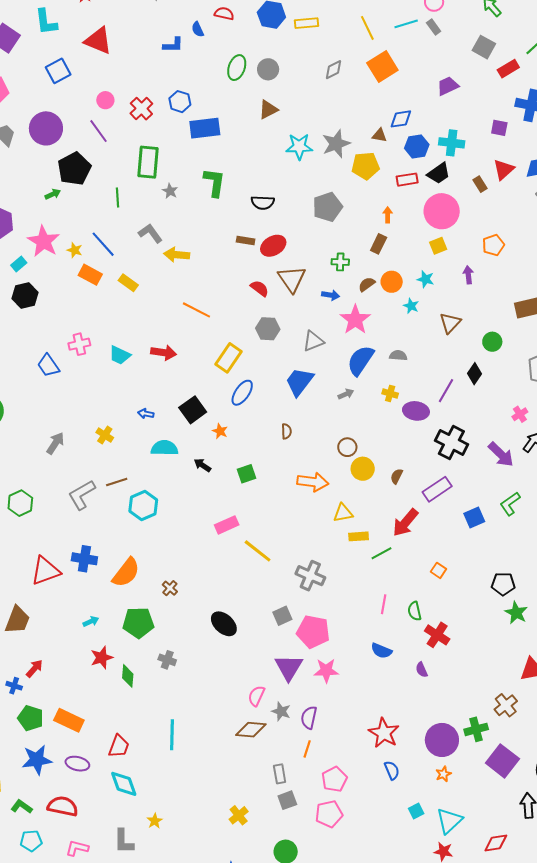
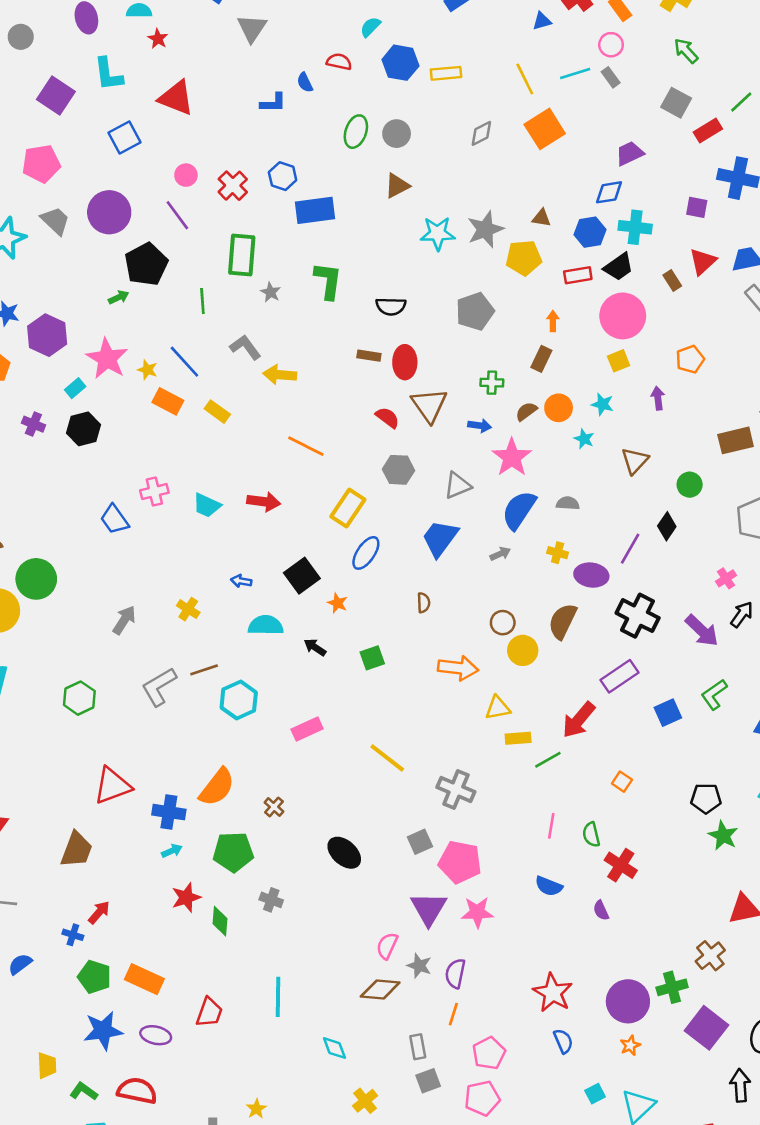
blue diamond: (401, 119) -> (609, 192), moved
red ellipse: (273, 246) -> (405, 362), turned -60
brown semicircle: (397, 476) -> (563, 621), moved, size x1.8
pink rectangle: (227, 525) -> (307, 729), moved
blue cross: (84, 559) -> (169, 812), moved
cyan diamond: (124, 784) -> (334, 1048), moved, size x0.7

